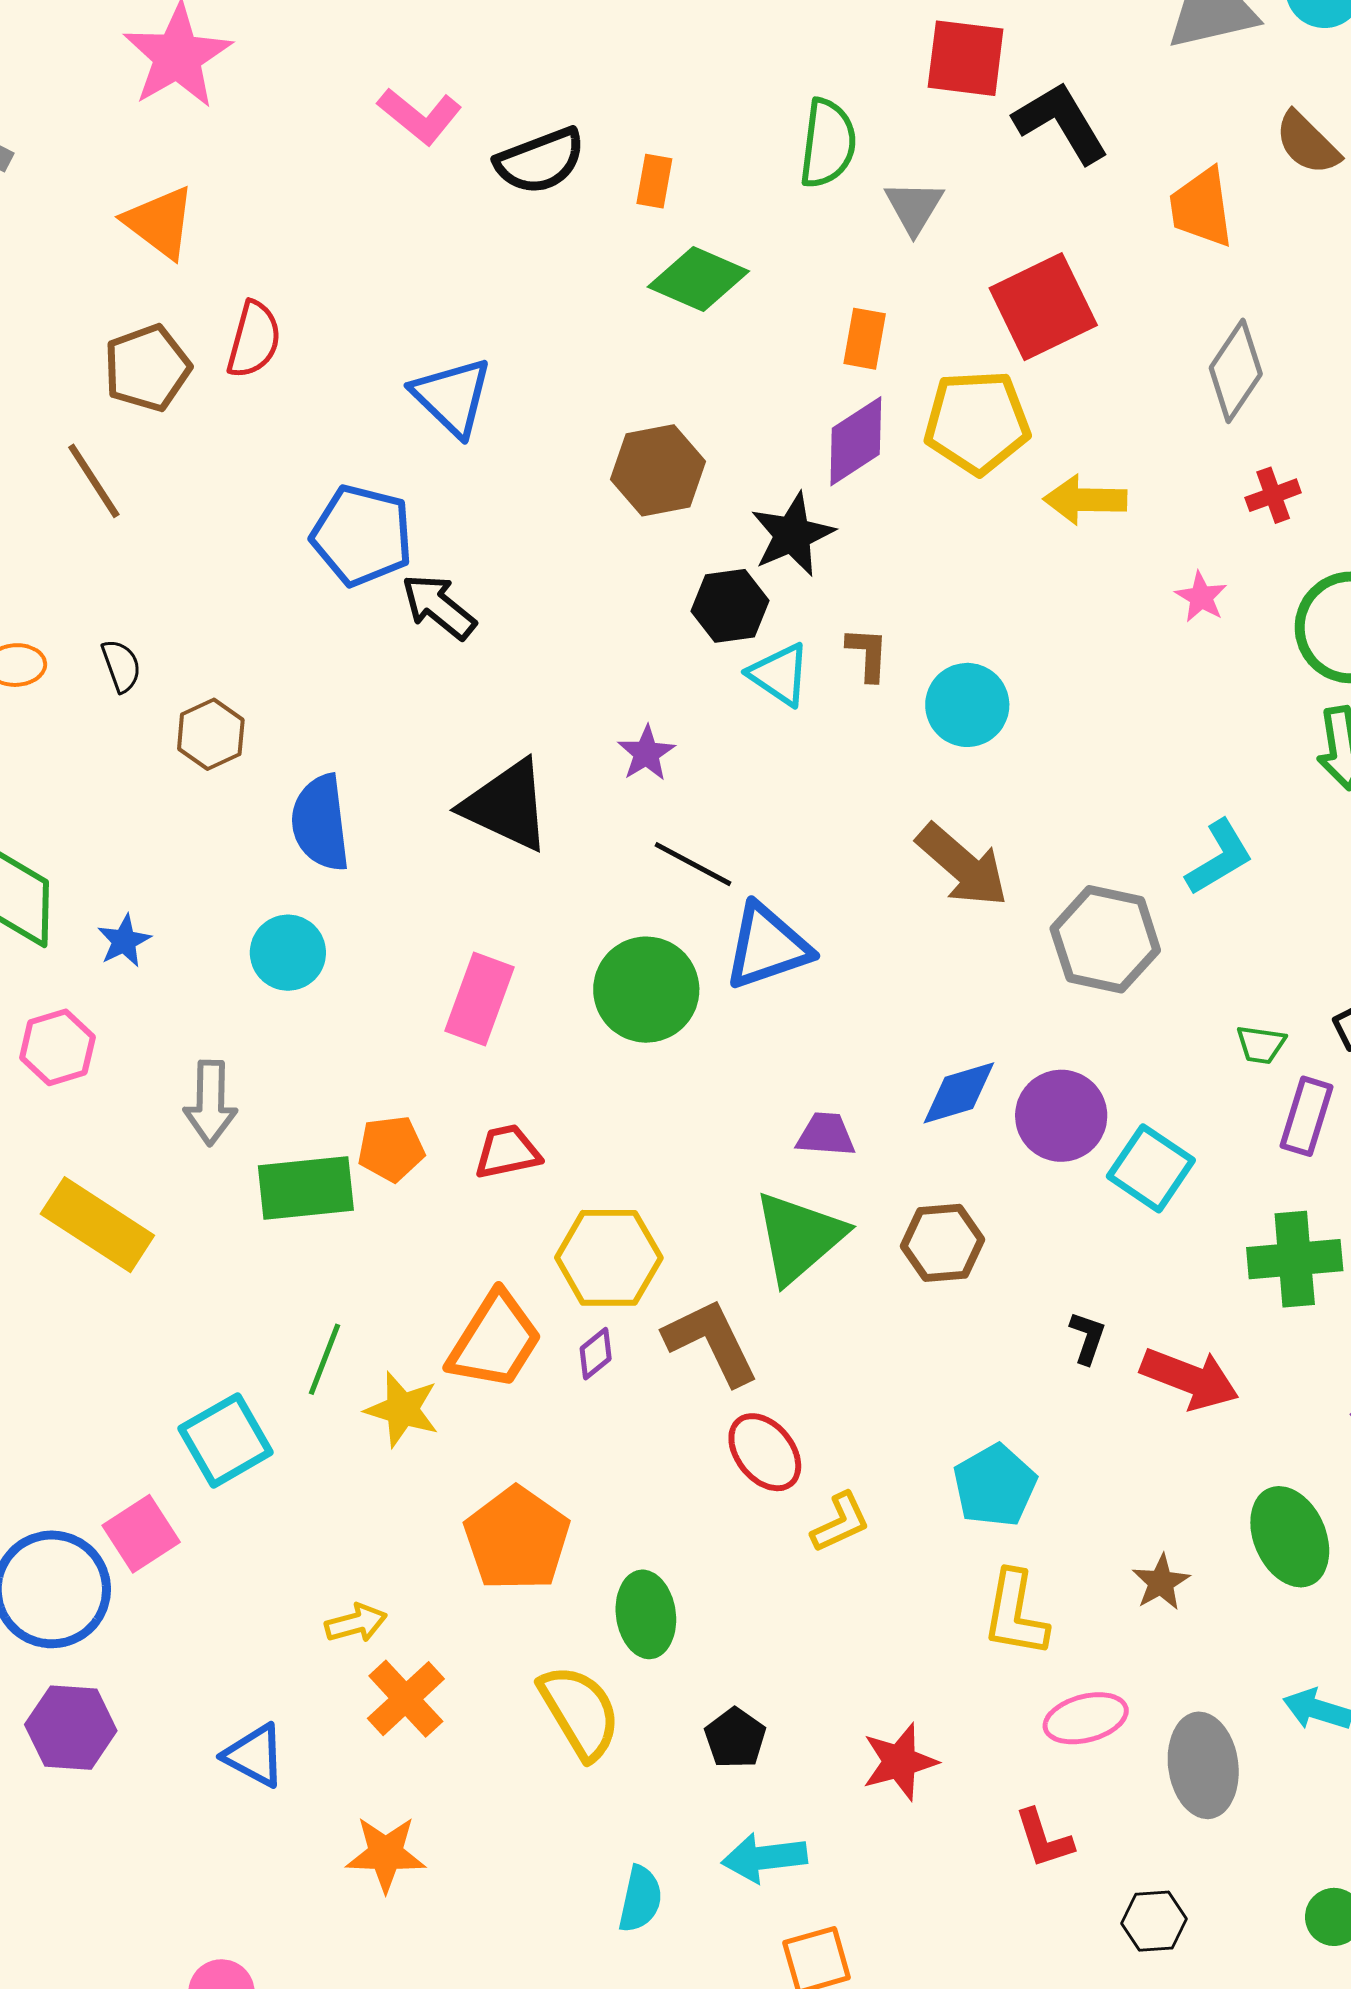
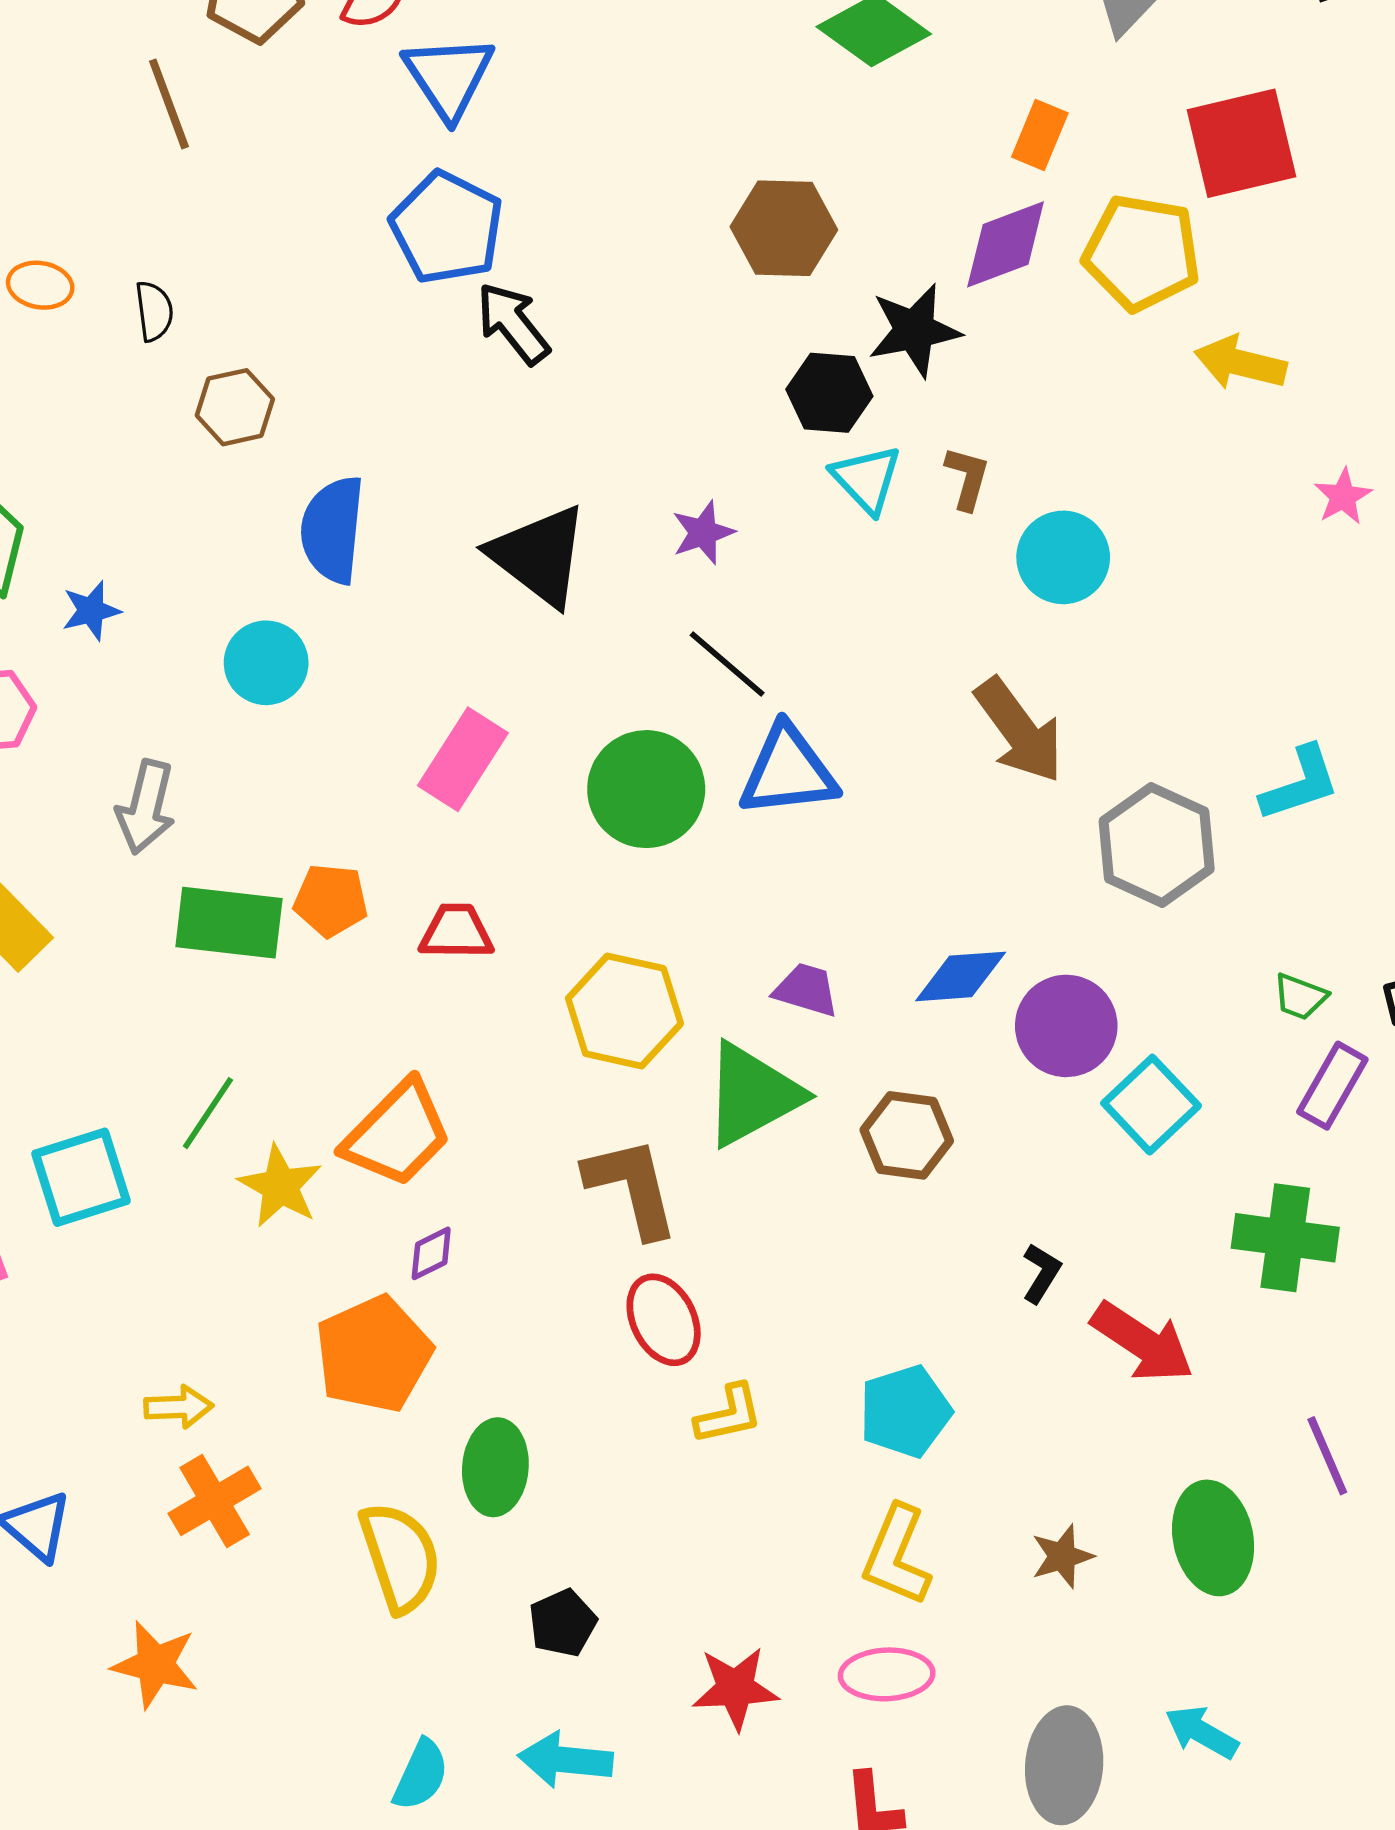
blue triangle: (452, 397) -> (449, 77), moved
yellow hexagon: (609, 1258) -> (624, 1011), moved
purple diamond: (596, 1354) -> (431, 1253), moved
pink ellipse: (1086, 1718) -> (887, 1674), moved

